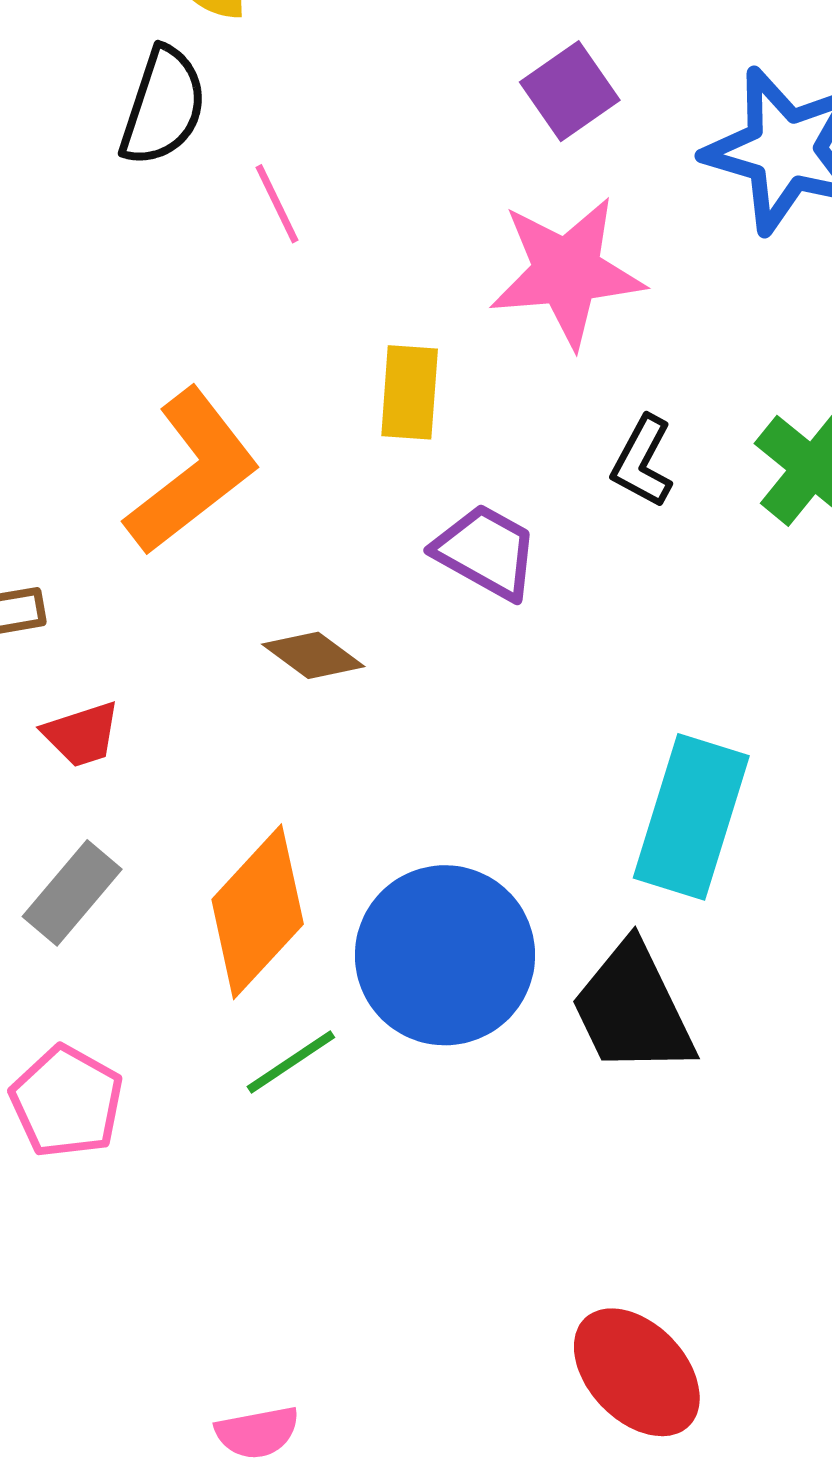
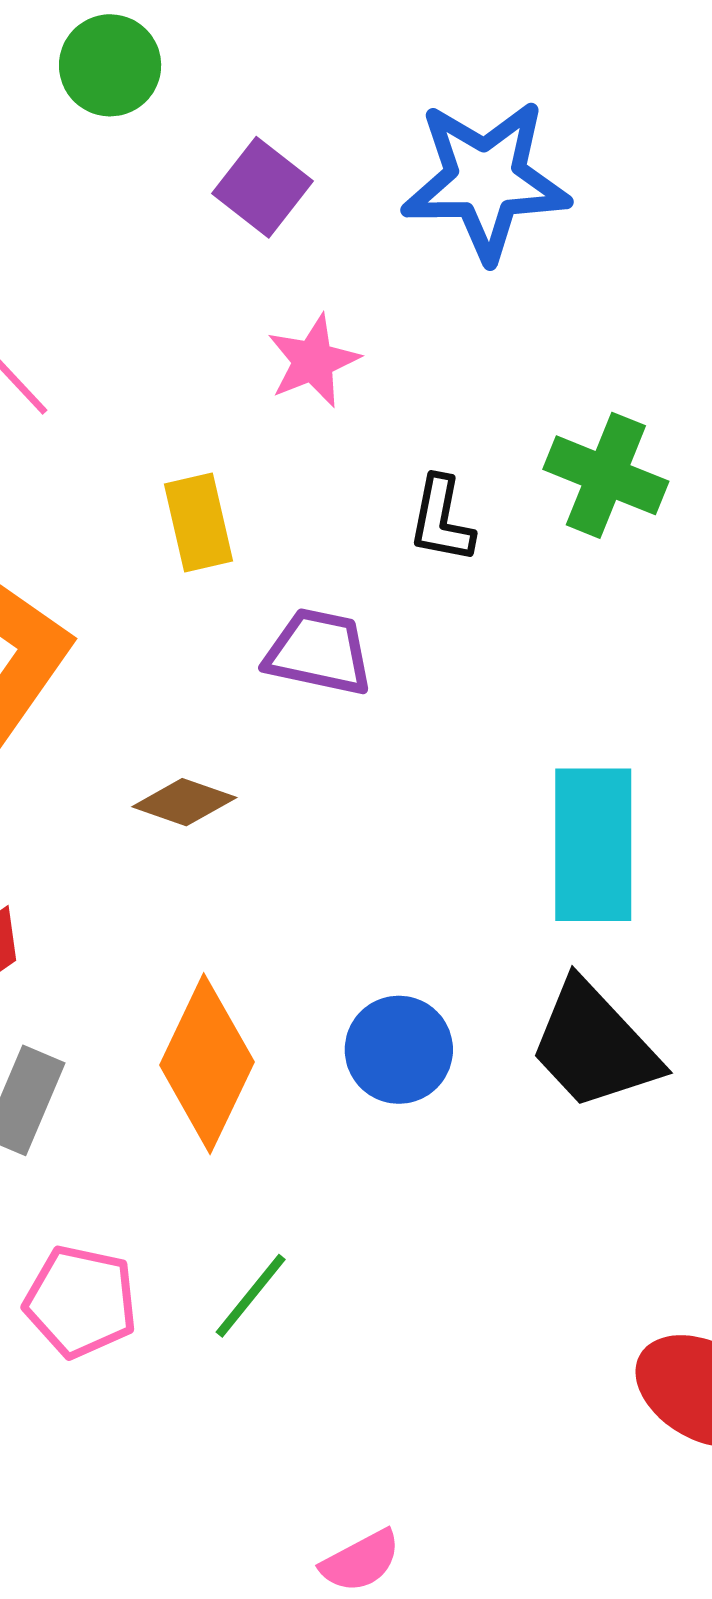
pink star: (567, 272) -> (313, 361), size x0.6
blue circle: (445, 955) -> (399, 1050), size x0.6
green line: (291, 1062) -> (251, 1296), moved

